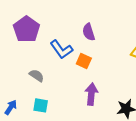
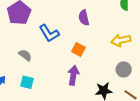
purple semicircle: (89, 32) -> (84, 18), moved
orange square: (84, 61) -> (78, 49), moved

